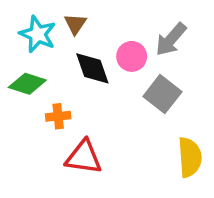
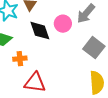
gray square: (162, 94) -> (94, 48), moved

